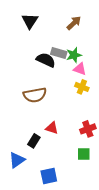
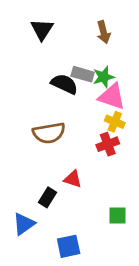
brown arrow: (74, 23) -> (104, 32), turned 119
pink triangle: (80, 69) -> (112, 97), size x1.5
red cross: (88, 129) -> (108, 144), moved

